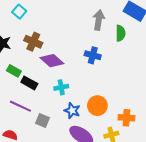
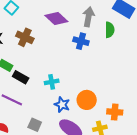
blue cross: (93, 55) -> (81, 41), moved
purple diamond: (52, 61) -> (56, 18), moved
gray square: (42, 120) -> (35, 125), moved

